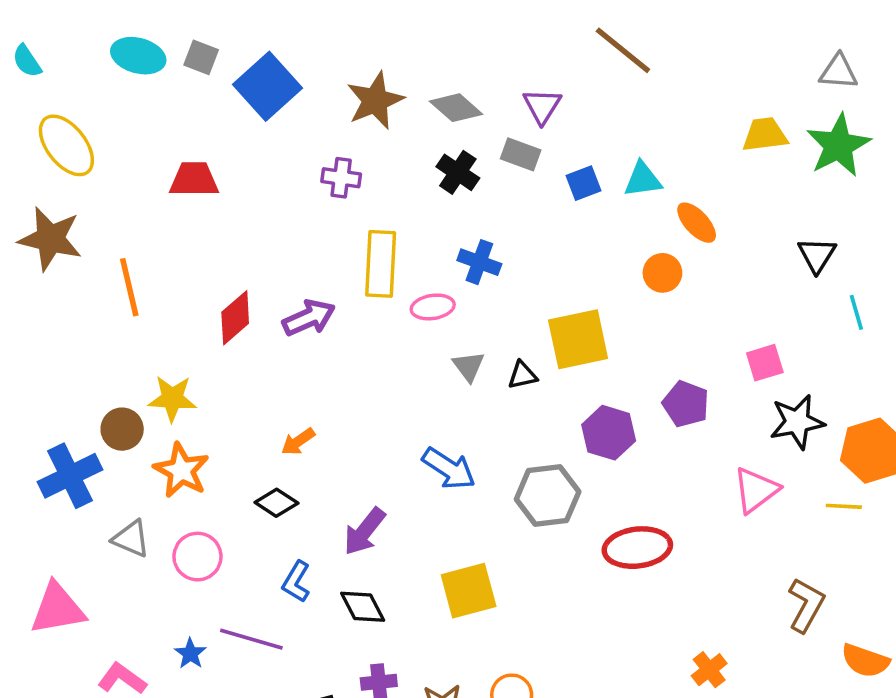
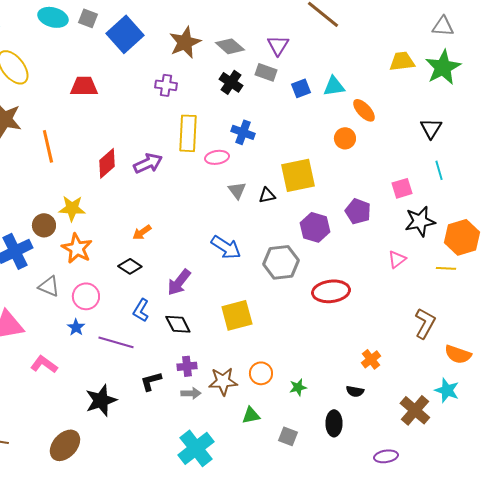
cyan line: (856, 312) -> (439, 170), moved
pink triangle: (756, 490) -> (397, 259), size x0.7
blue star: (190, 653) -> (76, 327), moved

